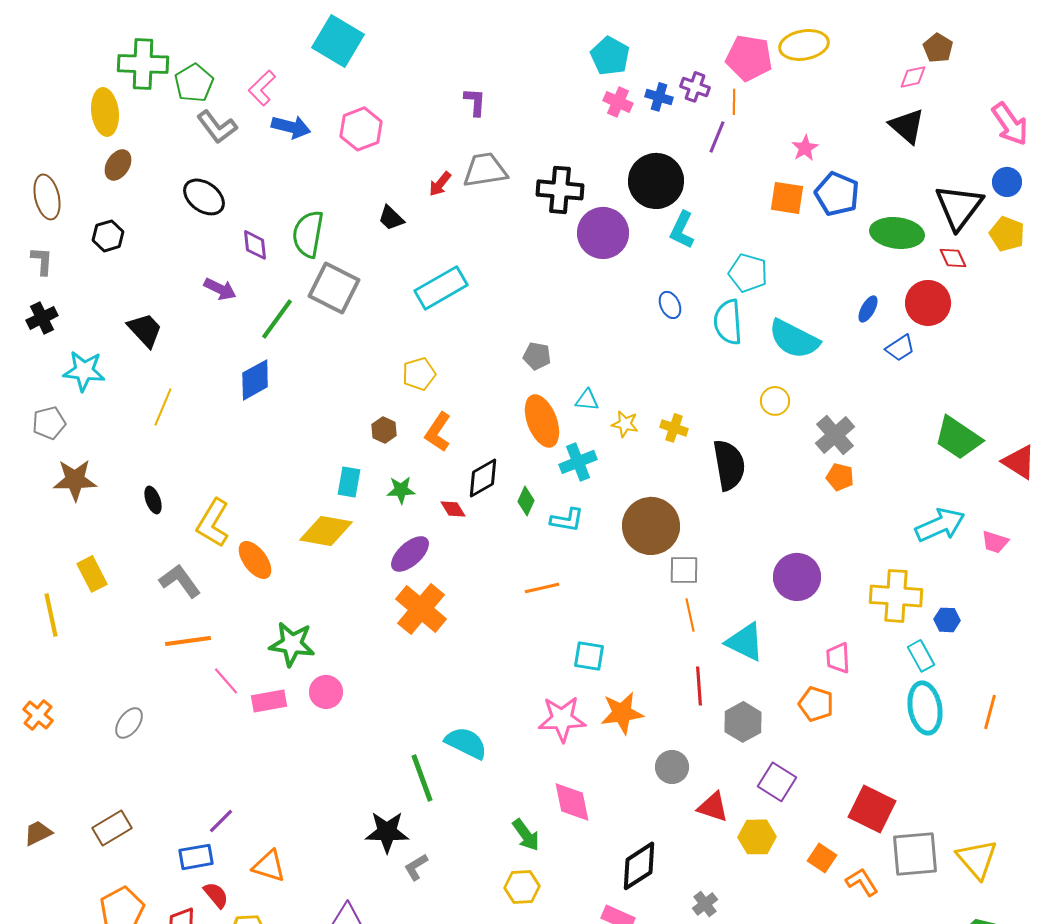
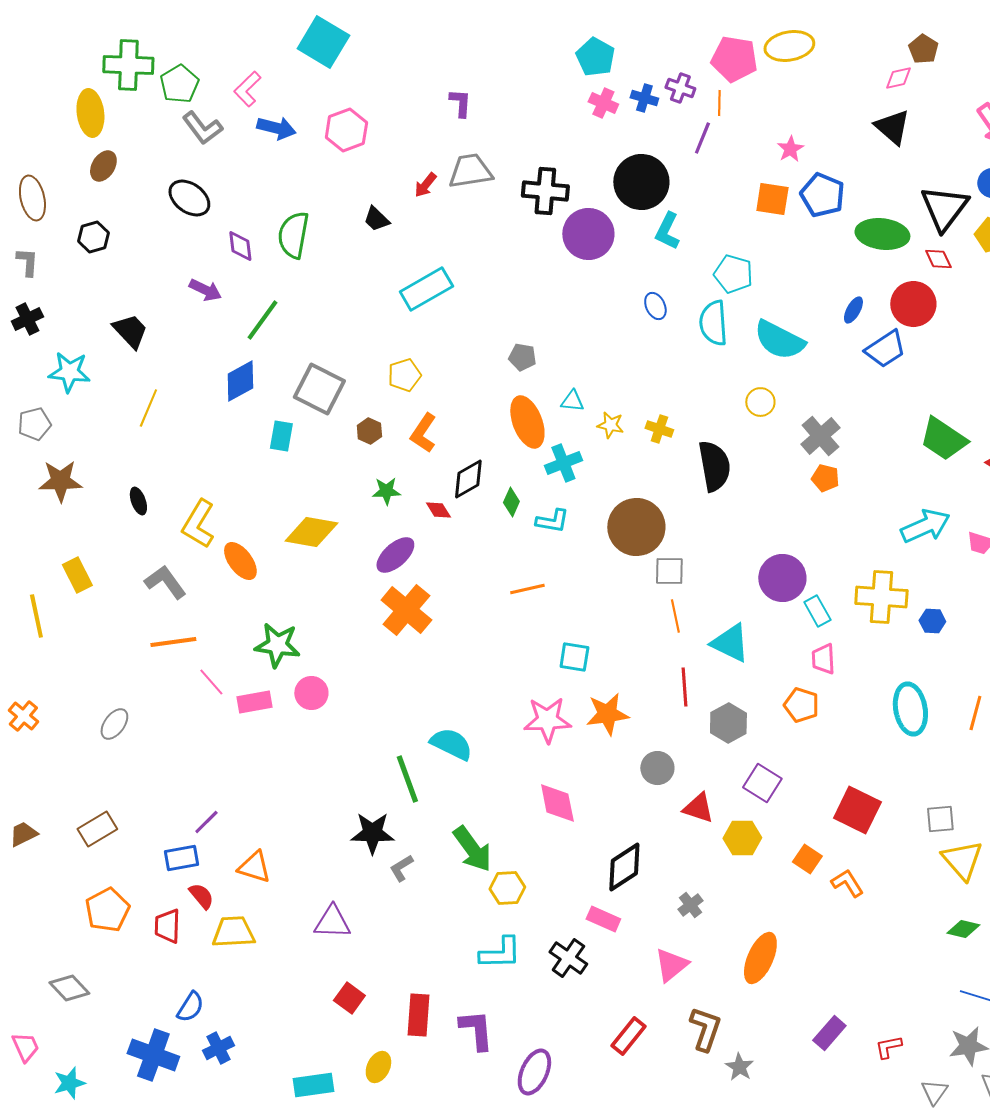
gray square: (334, 288) -> (319, 389), moved
blue trapezoid: (900, 348) -> (885, 349), size x1.4
cyan rectangle: (349, 482) -> (281, 436), moved
cyan rectangle: (921, 656) -> (817, 611), moved
green arrow: (526, 835) -> (472, 849), moved, size x1.4
gray square: (915, 854) -> (940, 819), moved, size x0.6

